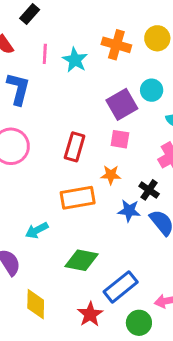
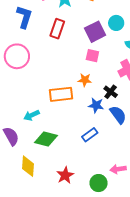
red rectangle: (75, 147) -> (57, 29), moved
green diamond: (81, 260) -> (46, 139), moved
blue rectangle: (121, 287) -> (90, 135), moved, size x0.7

